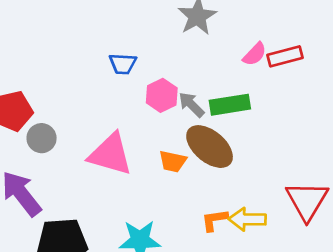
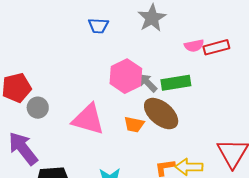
pink semicircle: (255, 54) -> (194, 46), turned 36
blue trapezoid: (123, 64) -> (98, 26), moved
pink hexagon: (162, 95) -> (126, 76), size x1.4

